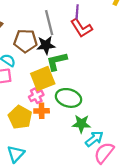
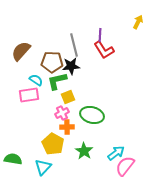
green L-shape: (57, 61) -> (57, 81), moved
yellow square: (43, 79) -> (68, 97), size x0.6
yellow pentagon: (20, 117) -> (53, 144), moved
green star: (81, 124) -> (84, 151), moved, turned 30

